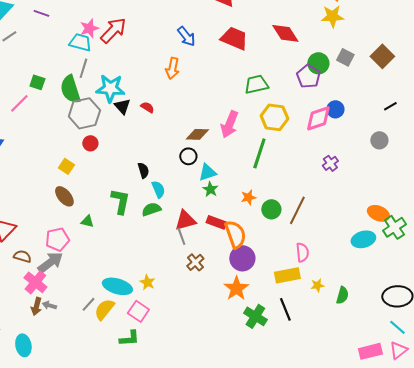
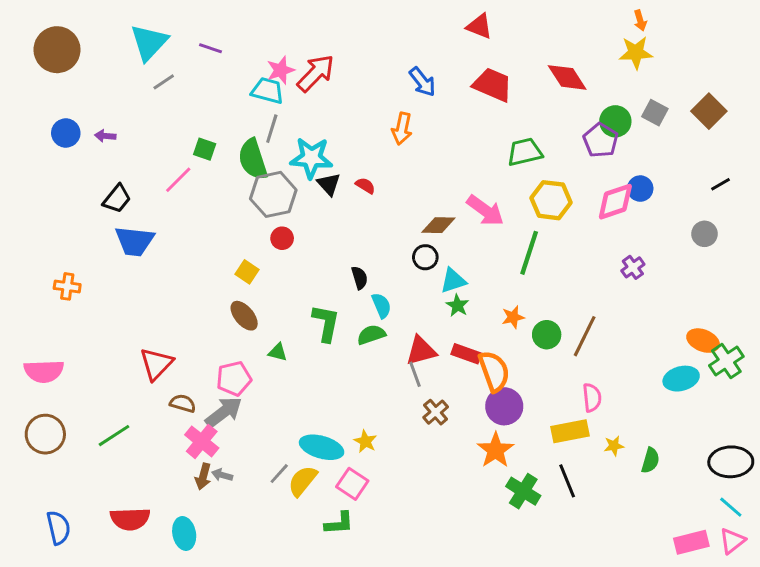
pink arrow: (229, 124) -> (485, 210), turned -76

